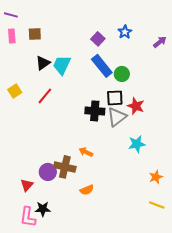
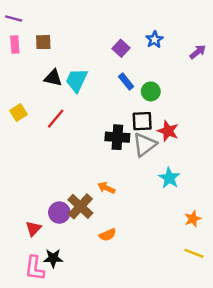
black triangle: (43, 63) -> (53, 78), turned 49
blue rectangle: (102, 66) -> (126, 82), size x0.6
cyan star: (137, 144) -> (169, 178), turned -30
brown cross: (65, 167) -> (80, 206), turned 30

